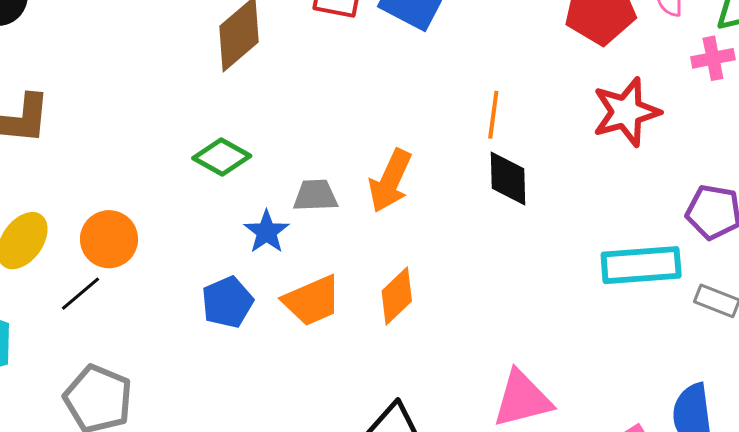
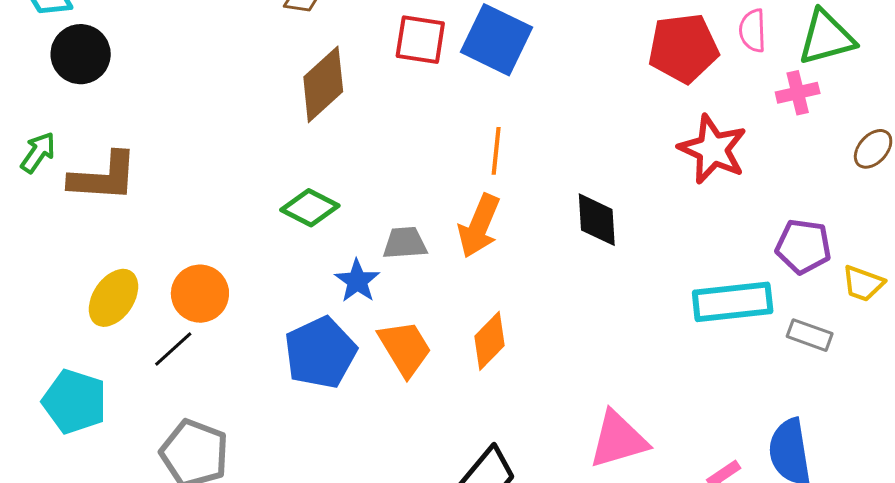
red star: (626, 112) -> (713, 149), turned -30
orange line: (493, 115) -> (496, 151), moved
orange trapezoid: (312, 301) -> (405, 348), turned -96
blue pentagon: (227, 302) -> (320, 353), size x1.4

